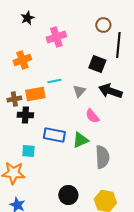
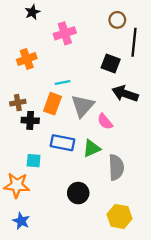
gray triangle: (79, 91) -> (83, 106), moved, size x1.6
orange rectangle: (35, 94) -> (52, 104), moved, turned -60
black circle: (68, 195) -> (78, 193), moved

